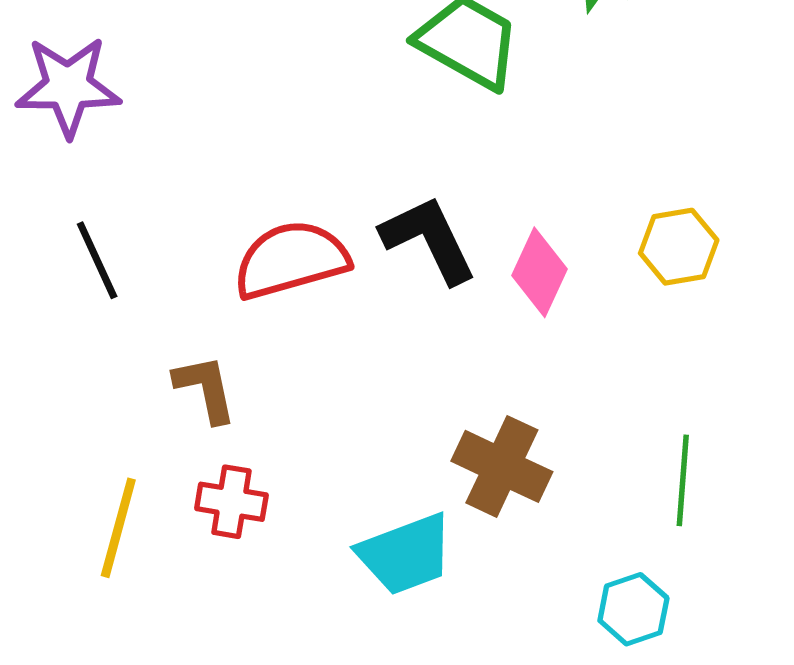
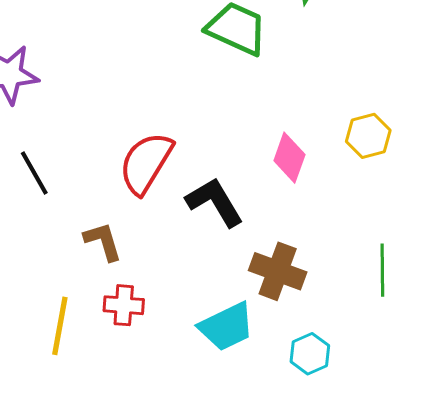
black L-shape: (429, 239) -> (215, 202), moved
red semicircle: (291, 260) -> (146, 163), turned -38
cyan hexagon: (633, 609) -> (310, 354), moved

